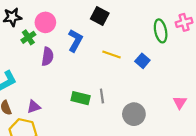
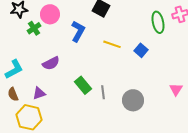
purple semicircle: (48, 57) -> (51, 63), moved, turned 54
gray line: (102, 96) -> (103, 92), moved
green rectangle: (81, 98) -> (83, 85), turned 36

